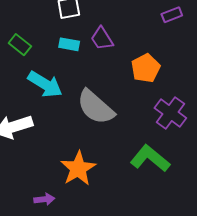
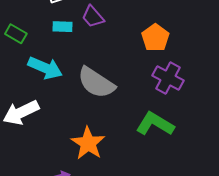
orange pentagon: (146, 68) -> (155, 38), moved

